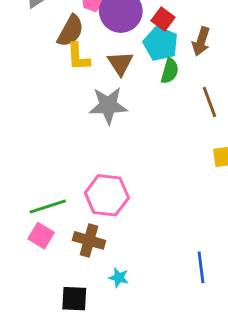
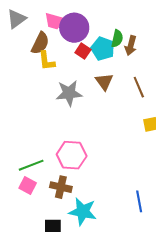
red square: (163, 19) -> (83, 51), moved
brown triangle: (120, 63) -> (104, 82), moved
green semicircle: (170, 71) -> (117, 39), moved
cyan star: (119, 278) -> (83, 212), size x2.0

